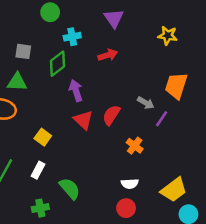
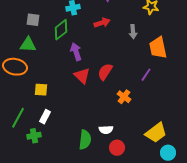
orange trapezoid: (176, 86) -> (158, 48), turned -30
gray arrow: (146, 103) -> (133, 32), moved, turned 56
yellow square: (43, 137) -> (41, 90), moved, turned -32
white semicircle: (130, 184) -> (106, 130), moved
green semicircle: (70, 189) -> (85, 140), moved, turned 48
green cross: (40, 208) -> (34, 136), moved

